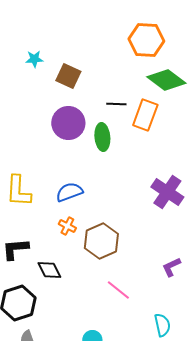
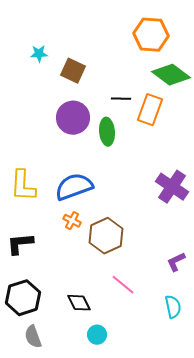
blue semicircle: (69, 192) -> (74, 187), size x1.4
black diamond: (49, 270) -> (79, 303), moved
cyan semicircle: (162, 325) -> (173, 307), moved

